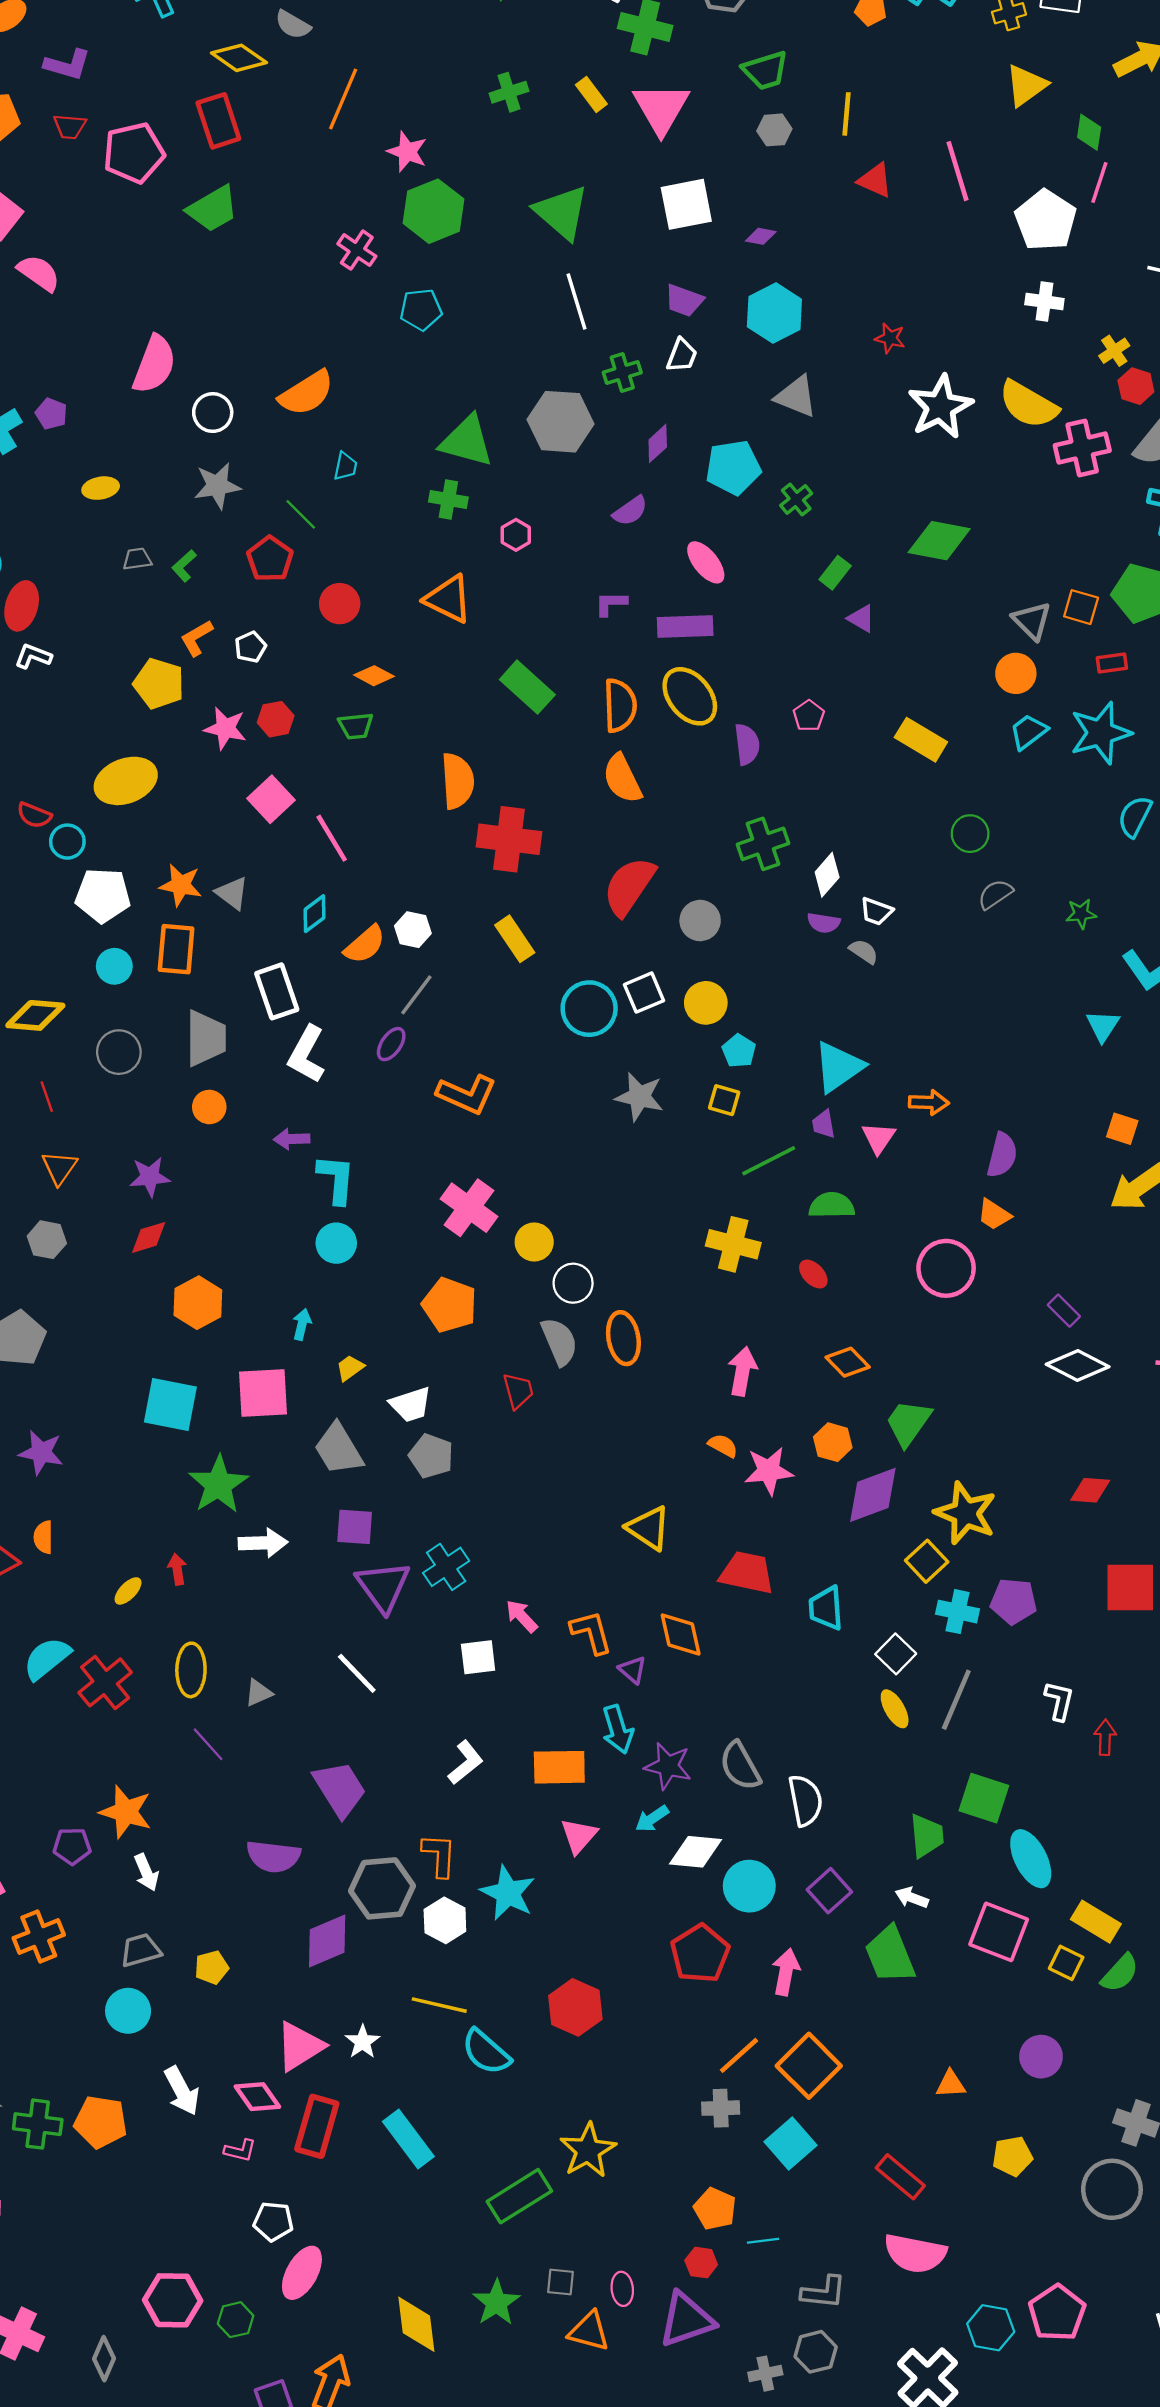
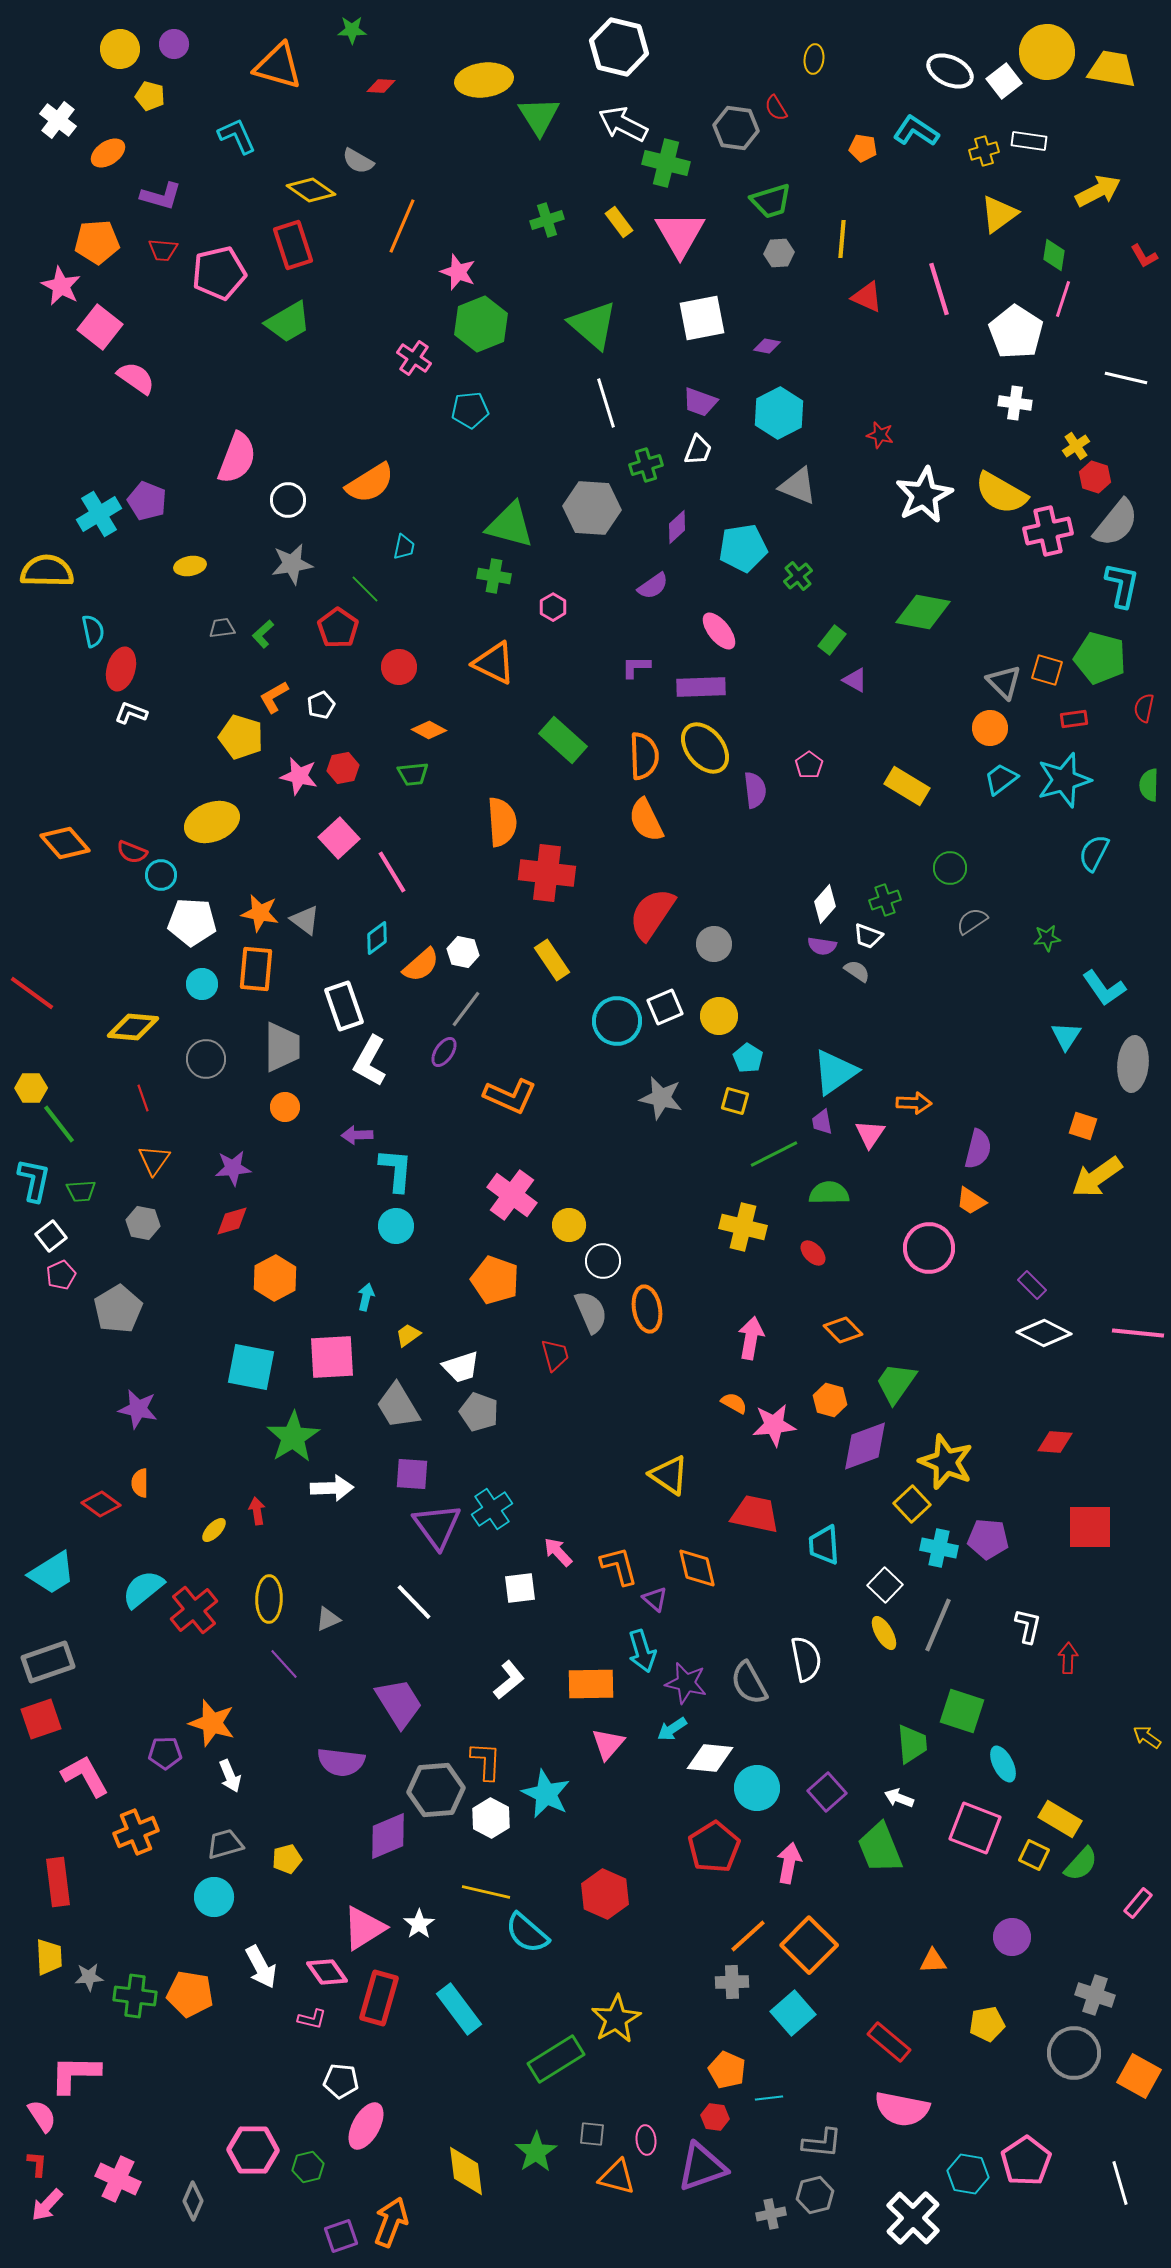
purple pentagon: (51, 414) -> (147, 501), size x1.4
green cross: (763, 844) -> (885, 900), moved, size x0.7
white semicircle: (805, 1800) -> (806, 1659), moved
cyan ellipse: (1031, 1859) -> (1003, 1764), size x0.7

